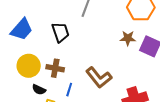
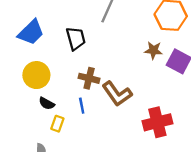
brown cross: (55, 68) -> (89, 78), moved
blue line: (69, 90) -> (82, 106), turned -32

